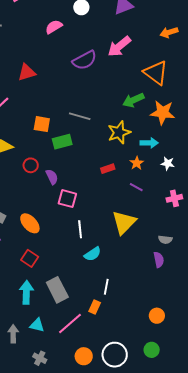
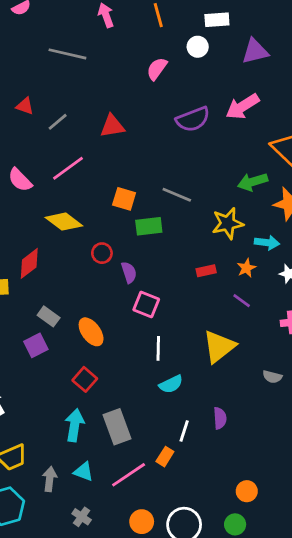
pink semicircle: (54, 27) -> (157, 69), turned -30
purple semicircle: (159, 260) -> (220, 418), moved
orange circle: (157, 316) -> (247, 491), moved

